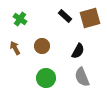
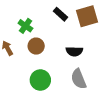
green cross: (20, 19) -> (25, 26), moved
black semicircle: (78, 51) -> (74, 51), turned 63

